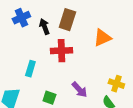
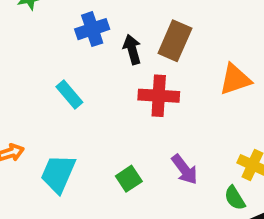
cyan rectangle: (30, 69) -> (69, 94), moved, turned -63
green square: (49, 98) -> (129, 179), turned 32

